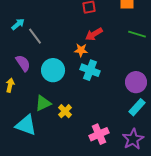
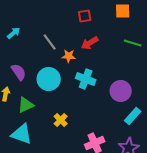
gray line: (35, 36) -> (50, 42), moved
orange star: (81, 50) -> (69, 56), moved
purple circle: (136, 82) -> (121, 91), moved
green triangle: (43, 103) -> (26, 105), moved

